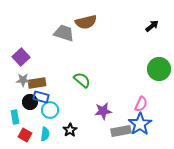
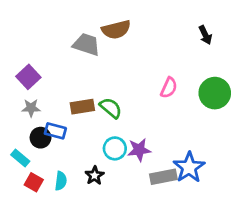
black arrow: (152, 26) -> (205, 35), turned 104
brown rectangle: (37, 83) -> (82, 107), moved
pink semicircle: (141, 104) -> (169, 88), moved
cyan circle: (50, 110) -> (115, 148), moved
cyan rectangle: (15, 117) -> (20, 158), turned -40

